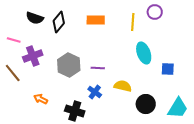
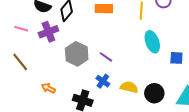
purple cross: (33, 56) -> (48, 32), moved
purple line: (98, 68) -> (106, 57), turned 32
yellow semicircle: (123, 86) -> (129, 87), moved

